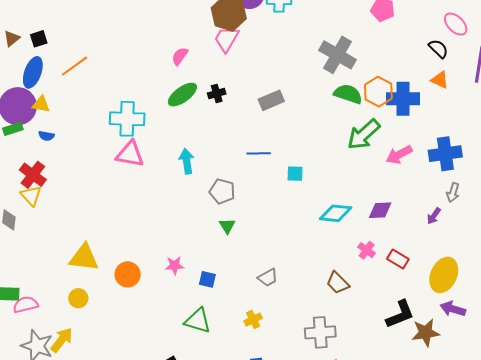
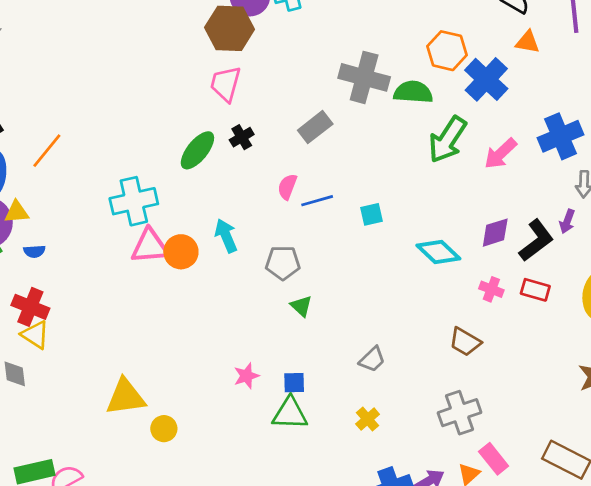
pink trapezoid: (226, 39) -> (226, 84), moved
gray cross: (338, 55) -> (364, 77), moved
pink semicircle: (180, 56) -> (287, 187), moved
orange hexagon: (378, 92) -> (447, 51), moved
blue cross: (403, 99) -> (486, 79), turned -32
cyan diamond: (336, 213) -> (438, 252), turned 52
orange circle: (128, 274) -> (181, 252), moved
yellow circle: (78, 298) -> (164, 429), moved
black L-shape: (400, 314) -> (536, 240), moved
green triangle: (198, 321) -> (290, 413), moved

